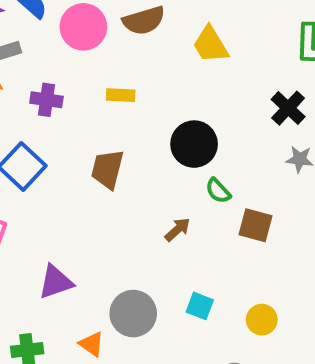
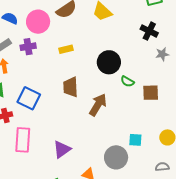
purple cross: (46, 100) -> (28, 47), moved
brown arrow: (177, 230) -> (98, 105), moved, size x1.6
gray circle: (133, 314) -> (116, 157), moved

